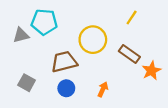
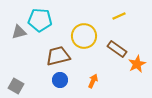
yellow line: (132, 18) -> (119, 16), turned 32
gray square: (27, 83) -> (16, 86), moved

